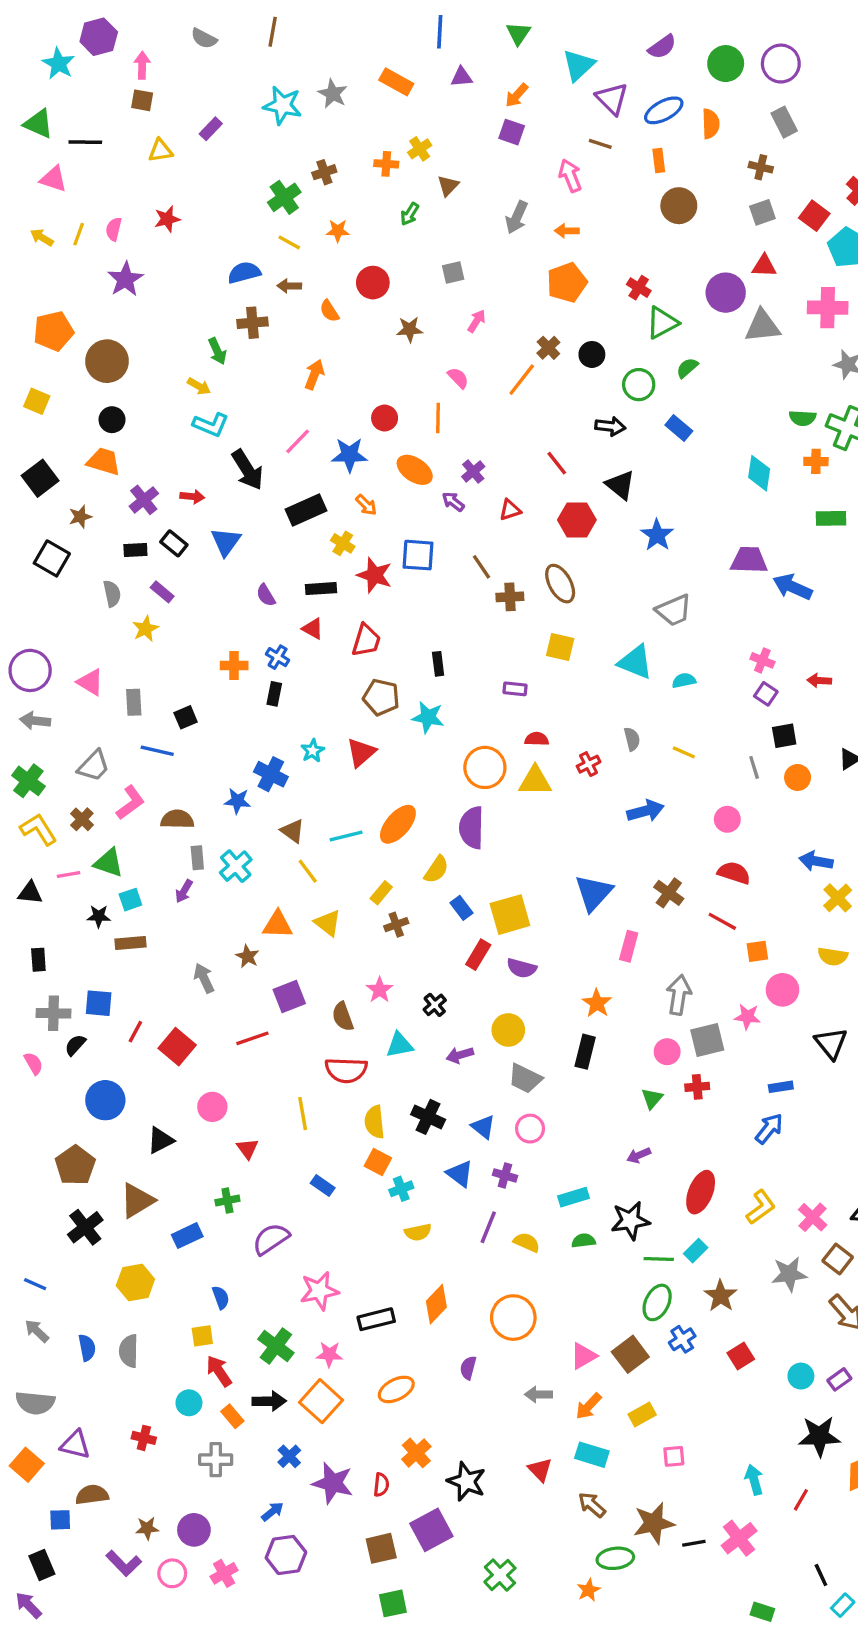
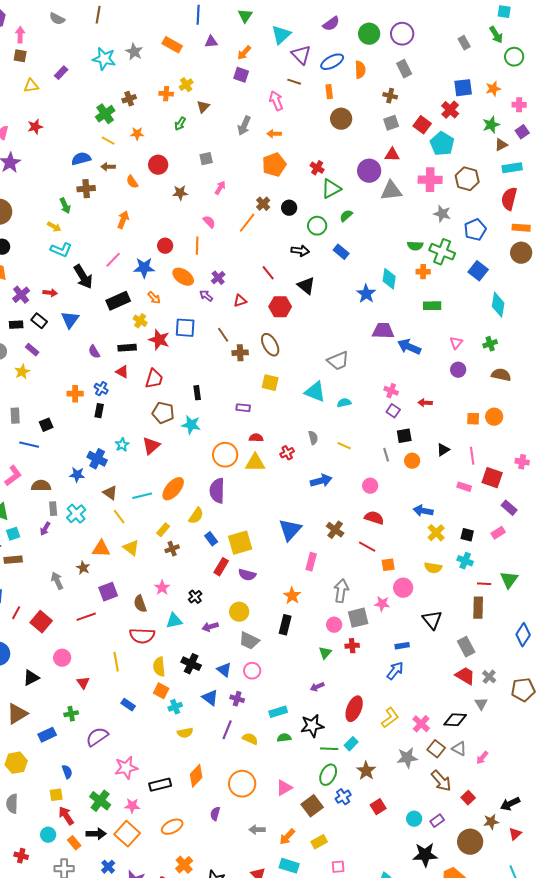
blue star: (657, 535) -> (366, 294), moved
pink triangle: (584, 1356) -> (284, 788), moved

